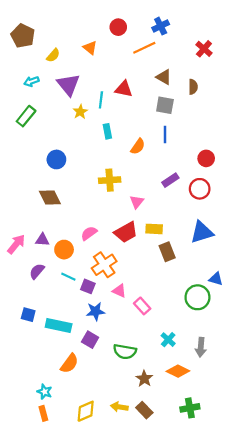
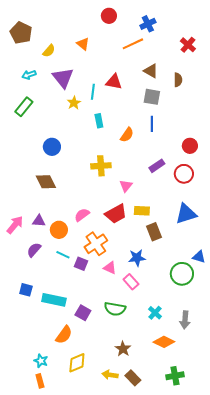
red circle: (118, 27) -> (109, 16), moved
blue star: (95, 311) -> (137, 258), moved
green semicircle: (125, 352) -> (115, 309), moved
brown star: (144, 379) -> (123, 349), moved
yellow diamond: (86, 411) -> (77, 363), moved

